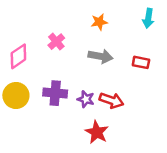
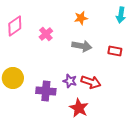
pink diamond: (18, 56) -> (15, 26), moved
purple cross: (55, 93) -> (46, 91), moved

